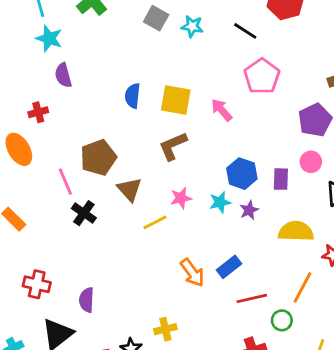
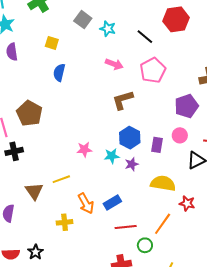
yellow square: (176, 100) -> (52, 43), moved, size x0.6
pink arrow: (222, 110) -> (114, 64), moved, turned 144
brown L-shape: (173, 146) -> (123, 100), moved
brown pentagon: (98, 158) -> (29, 113), turned -30
brown triangle: (129, 189) -> (34, 191), moved
black cross: (84, 213) -> (14, 151), turned 36
yellow line: (155, 222) -> (61, 179), moved
yellow cross: (165, 329) -> (65, 222), moved

